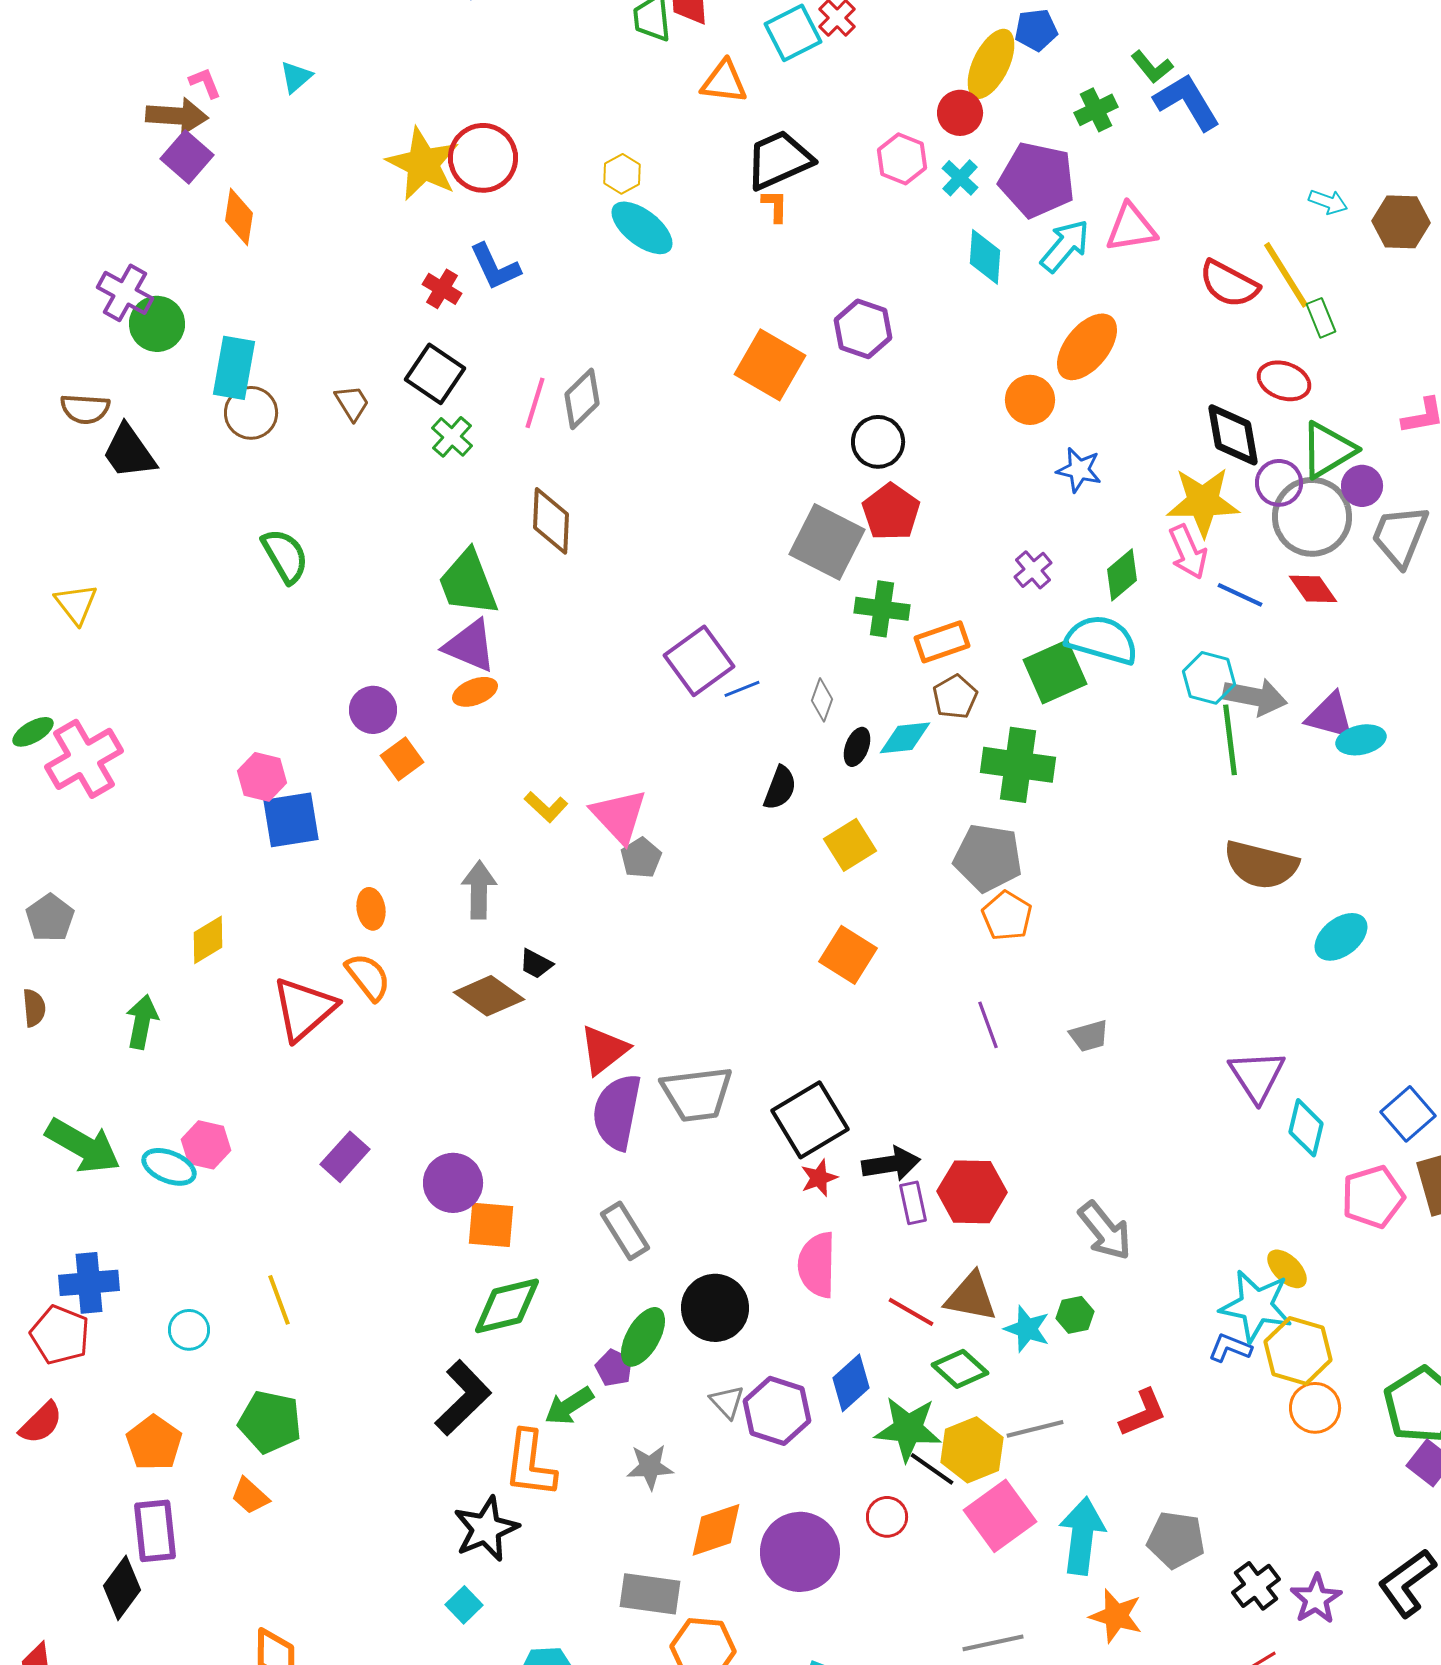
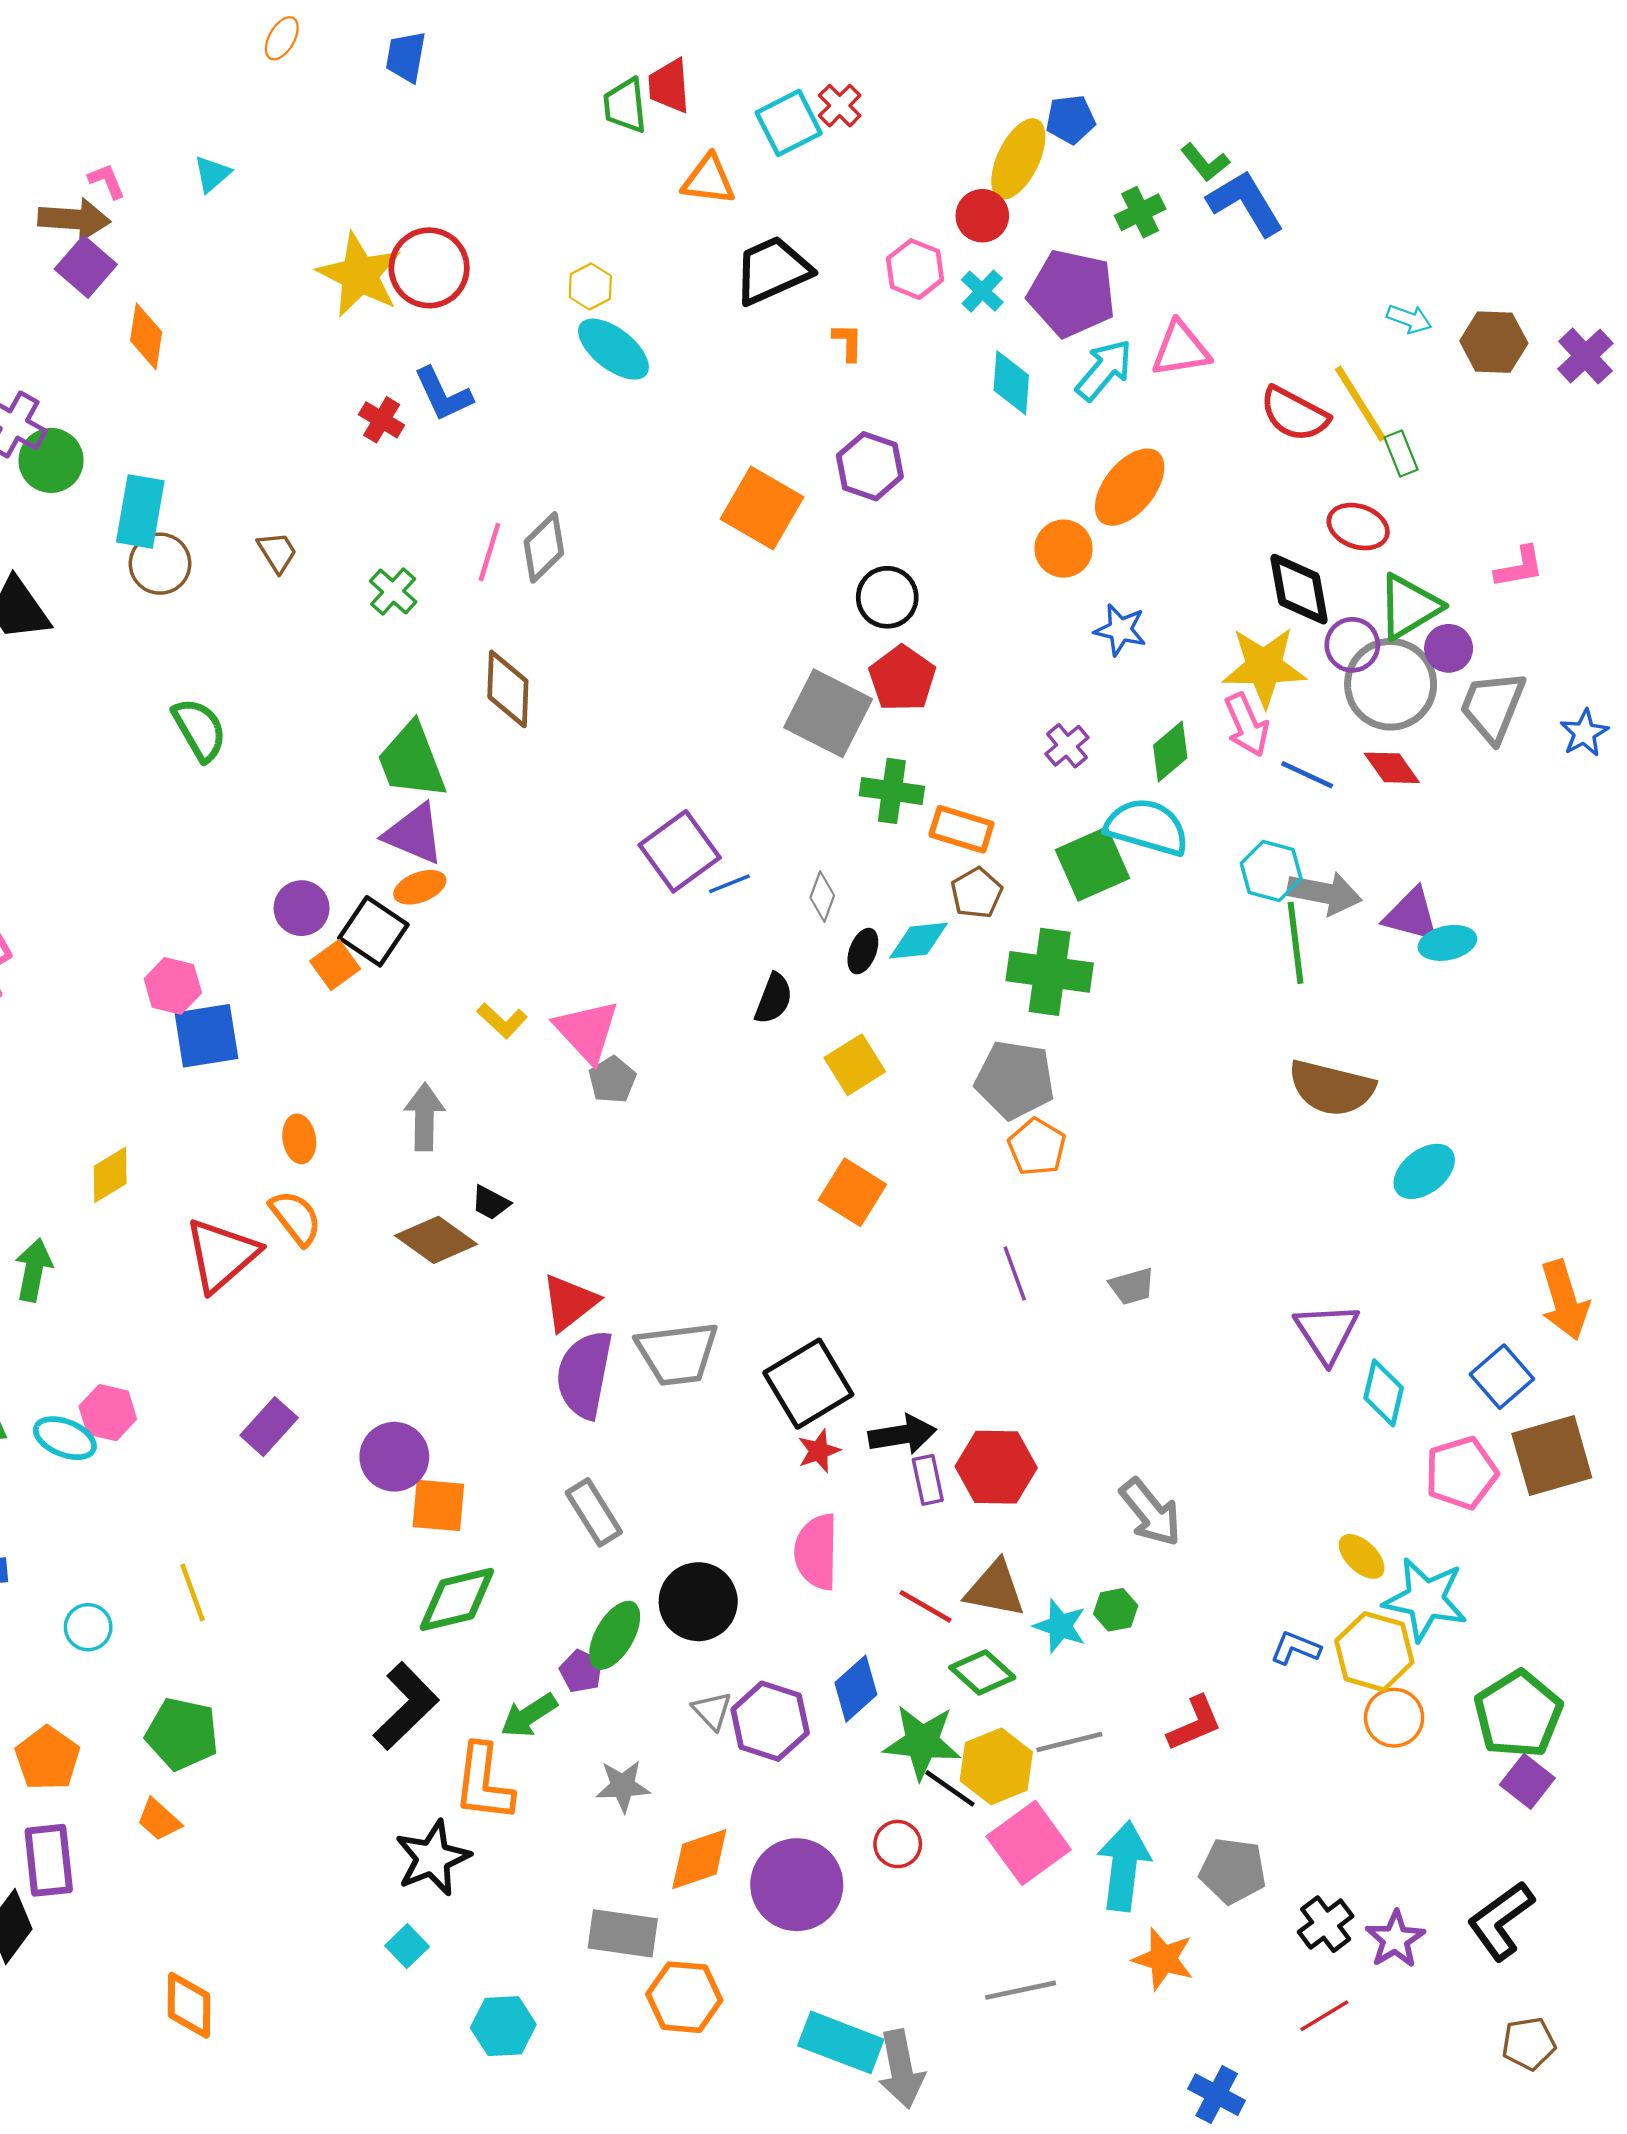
orange L-shape: (775, 206) -> (848, 342), moved
black square: (435, 374) -> (373, 931), moved
orange rectangle: (942, 642) -> (961, 829), turned 36
cyan star: (1256, 1306) -> (1425, 1599), moved

